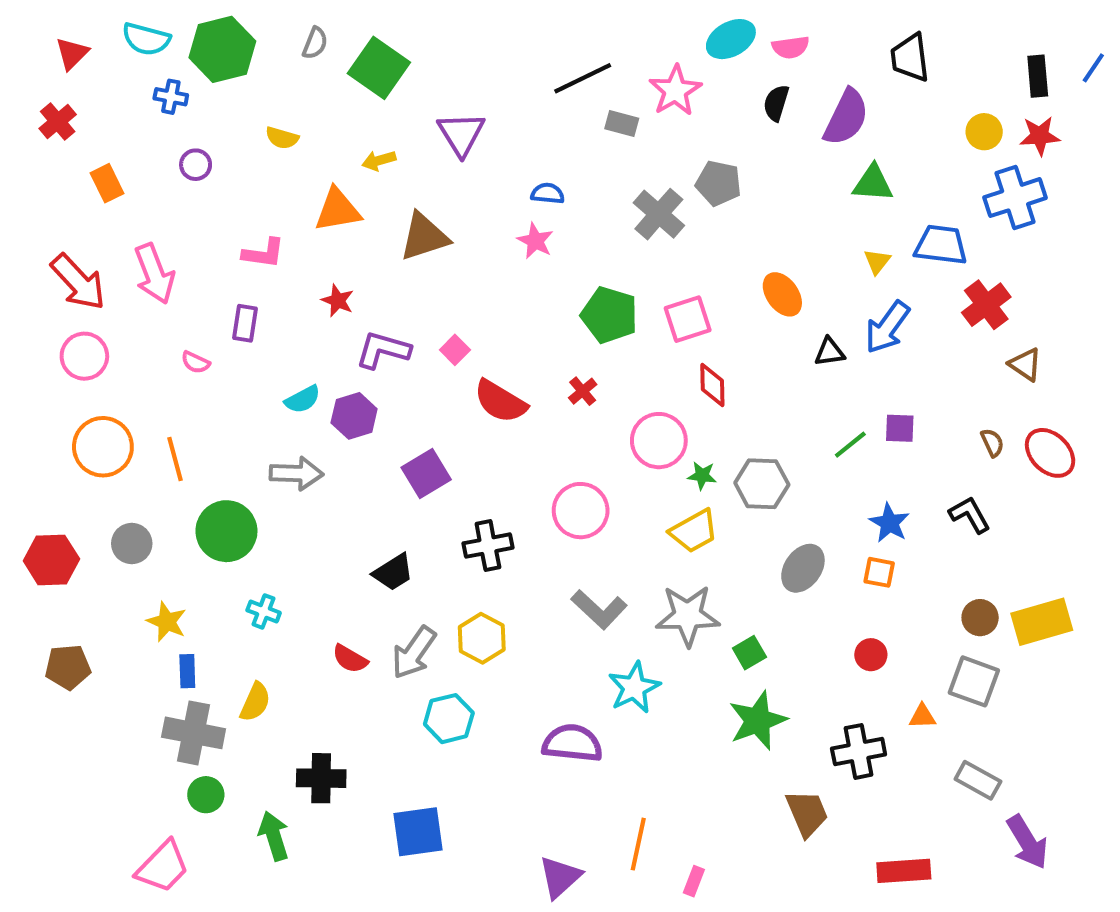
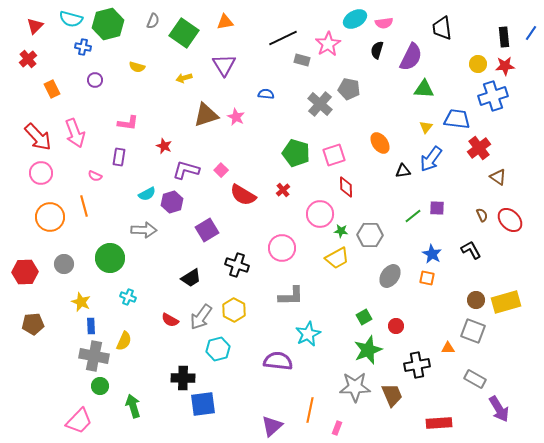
orange triangle: (338, 210) -> (225, 22), moved, size x0.7
pink star: (535, 241) -> (236, 117), moved
orange line: (175, 459) -> (84, 206), moved
black cross: (488, 546) -> (237, 265), turned 30
gray L-shape: (599, 609) -> (291, 296), turned -44
gray star: (688, 616) -> (355, 387), moved
red circle: (871, 655) -> (396, 326), moved
black cross: (321, 778) -> (183, 378), moved

